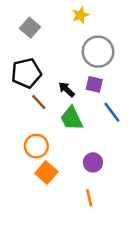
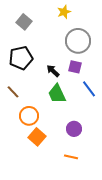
brown line: (39, 102) -> (13, 92), moved
orange line: (89, 198) -> (71, 157), turned -64

